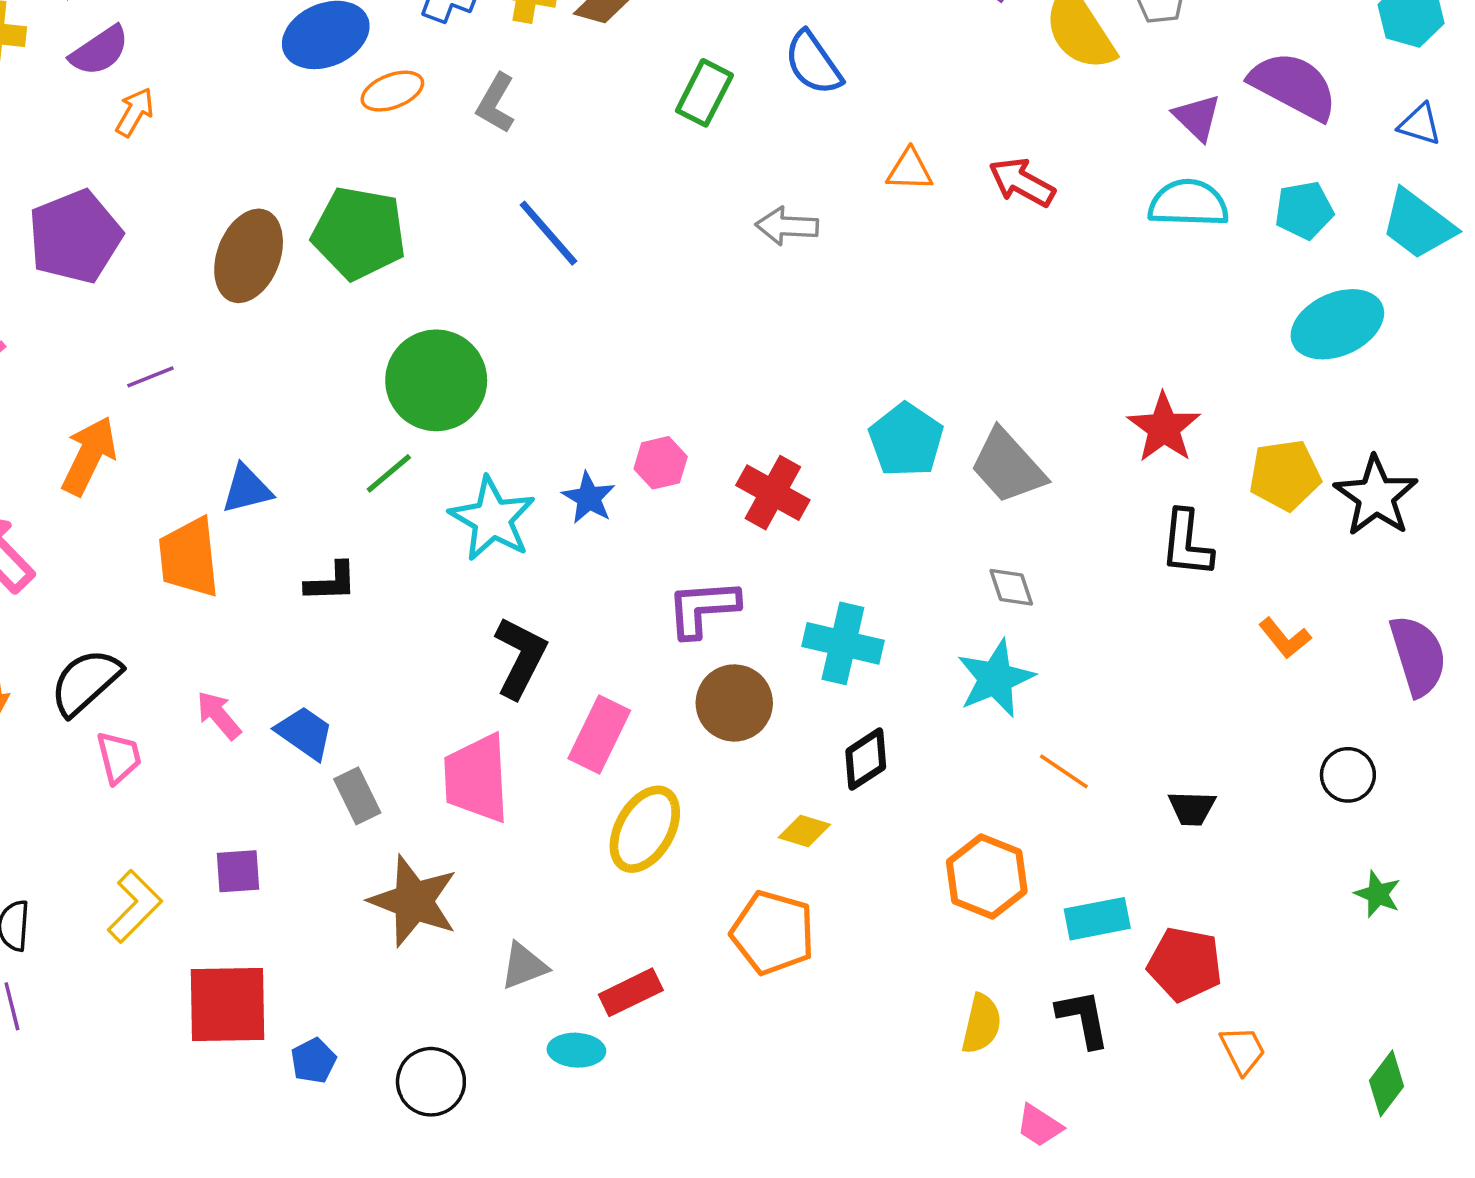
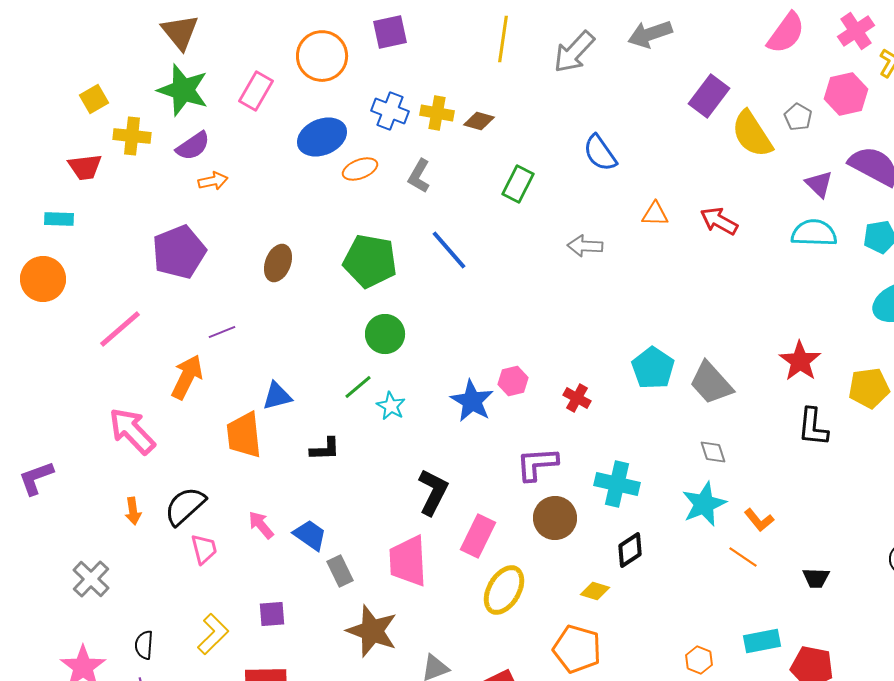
green rectangle: (704, 93) -> (518, 184), moved
orange arrow: (135, 112) -> (213, 181), turned 48
green pentagon: (359, 233) -> (370, 261), moved
brown ellipse: (249, 256) -> (278, 263), size x0.7
green circle: (436, 380) -> (385, 334), size x0.7
red cross: (773, 493) -> (577, 398), size x0.7
blue star: (589, 498) -> (472, 401), size x1.4
cyan star: (492, 519) -> (391, 406), moved, size x0.6
orange L-shape: (1285, 638) -> (759, 520), moved
orange hexagon: (987, 877) -> (699, 660), moved, size x0.6

